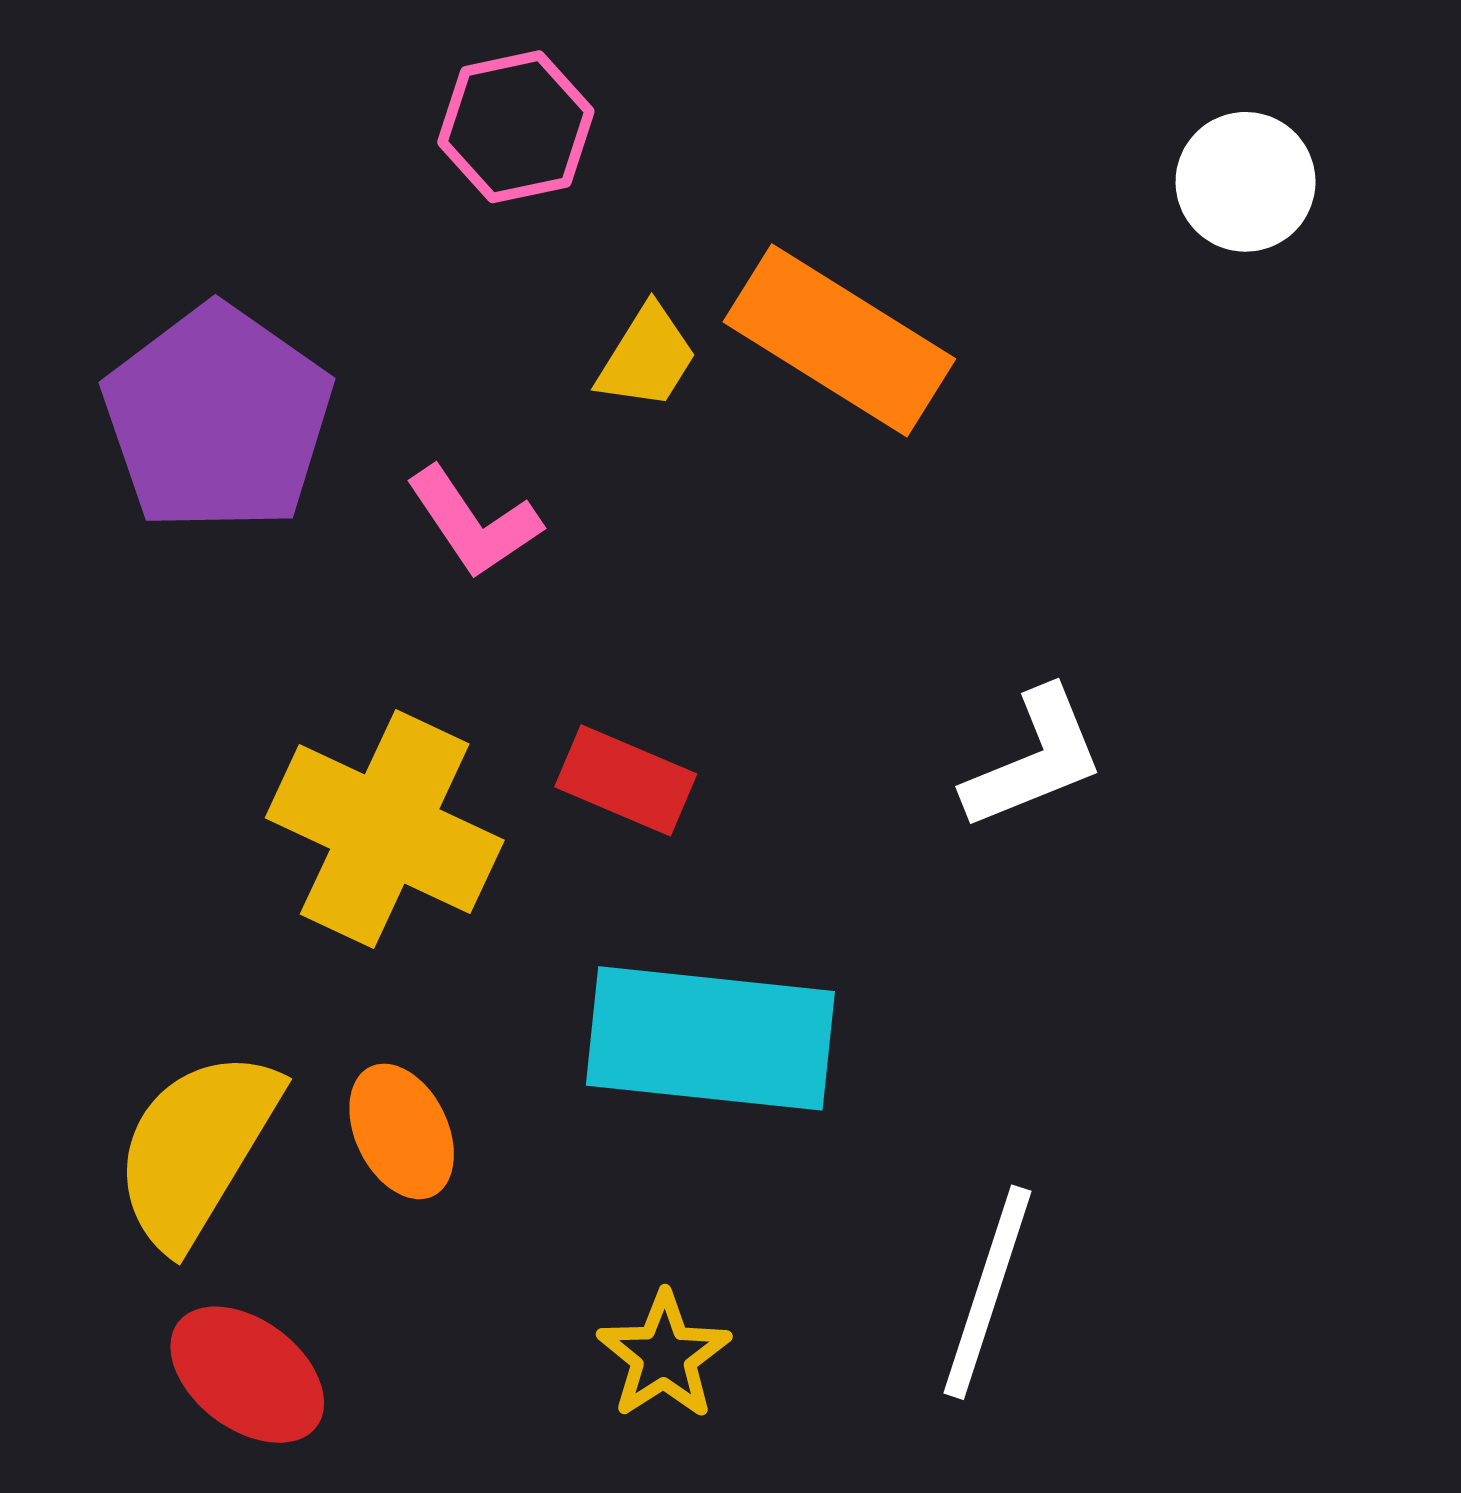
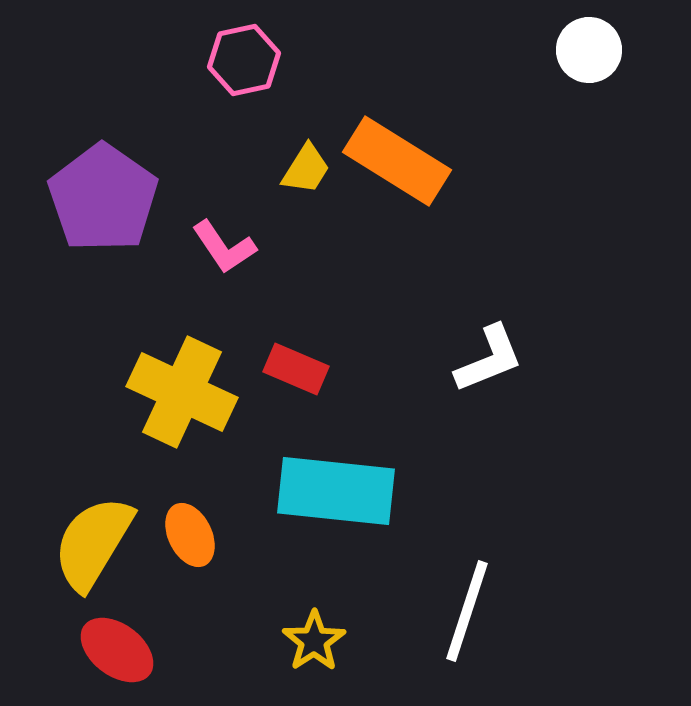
white circle: (1246, 182) -> (589, 50), moved

